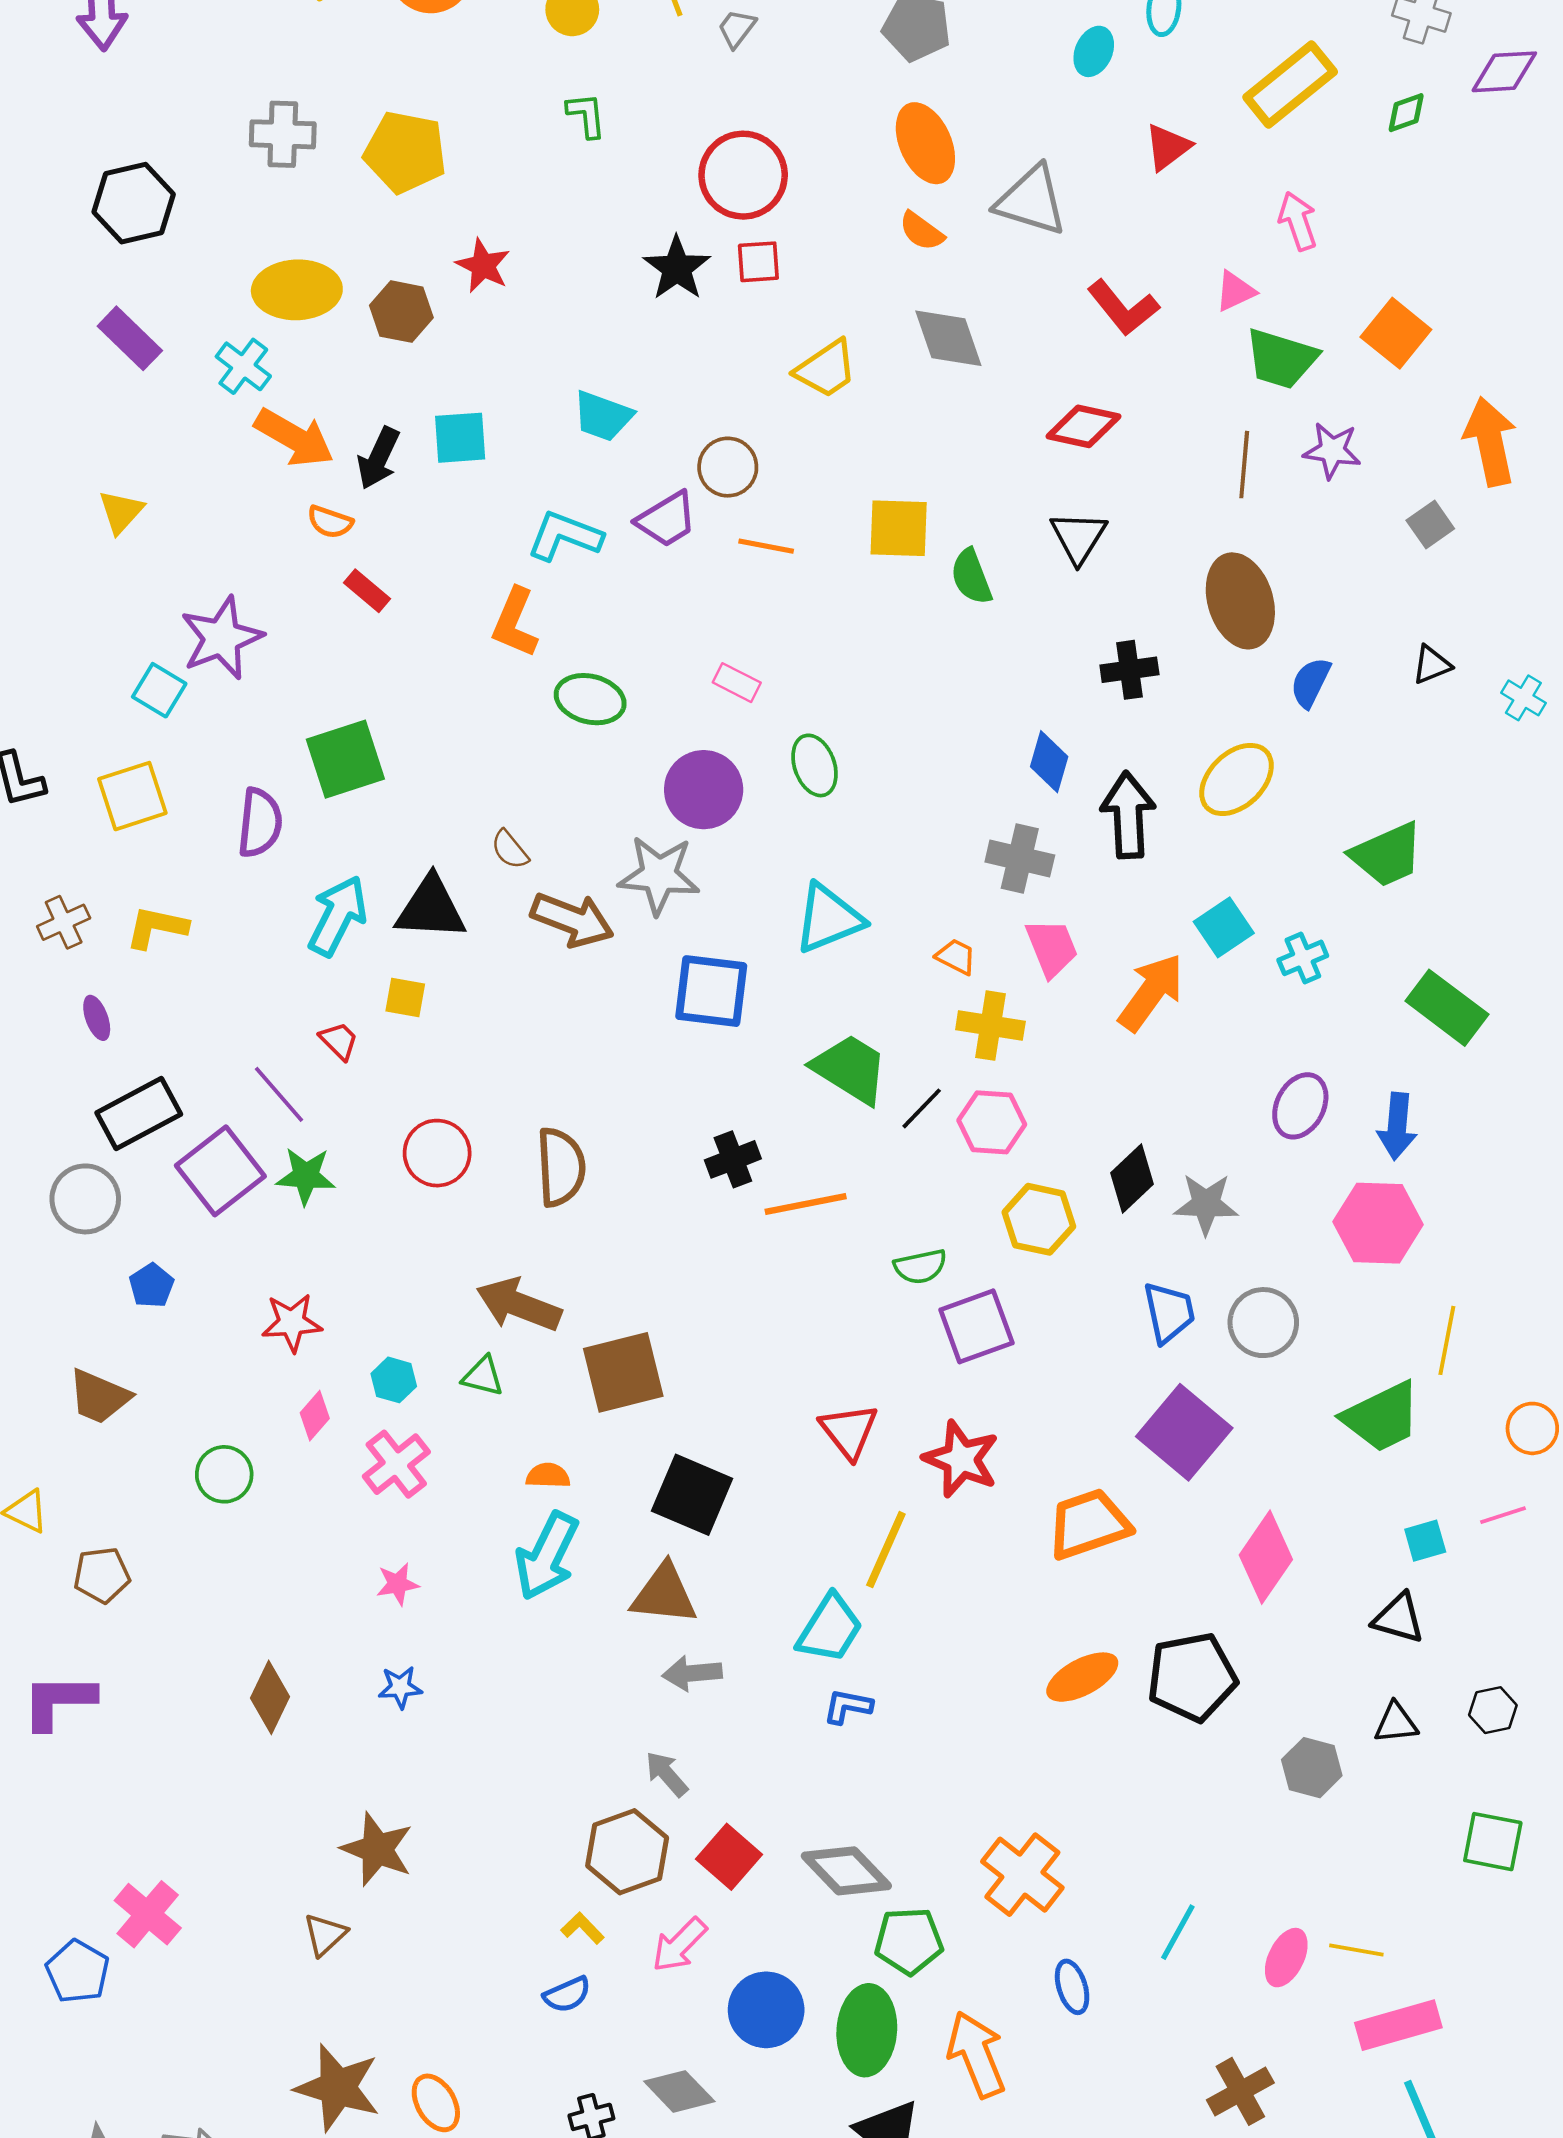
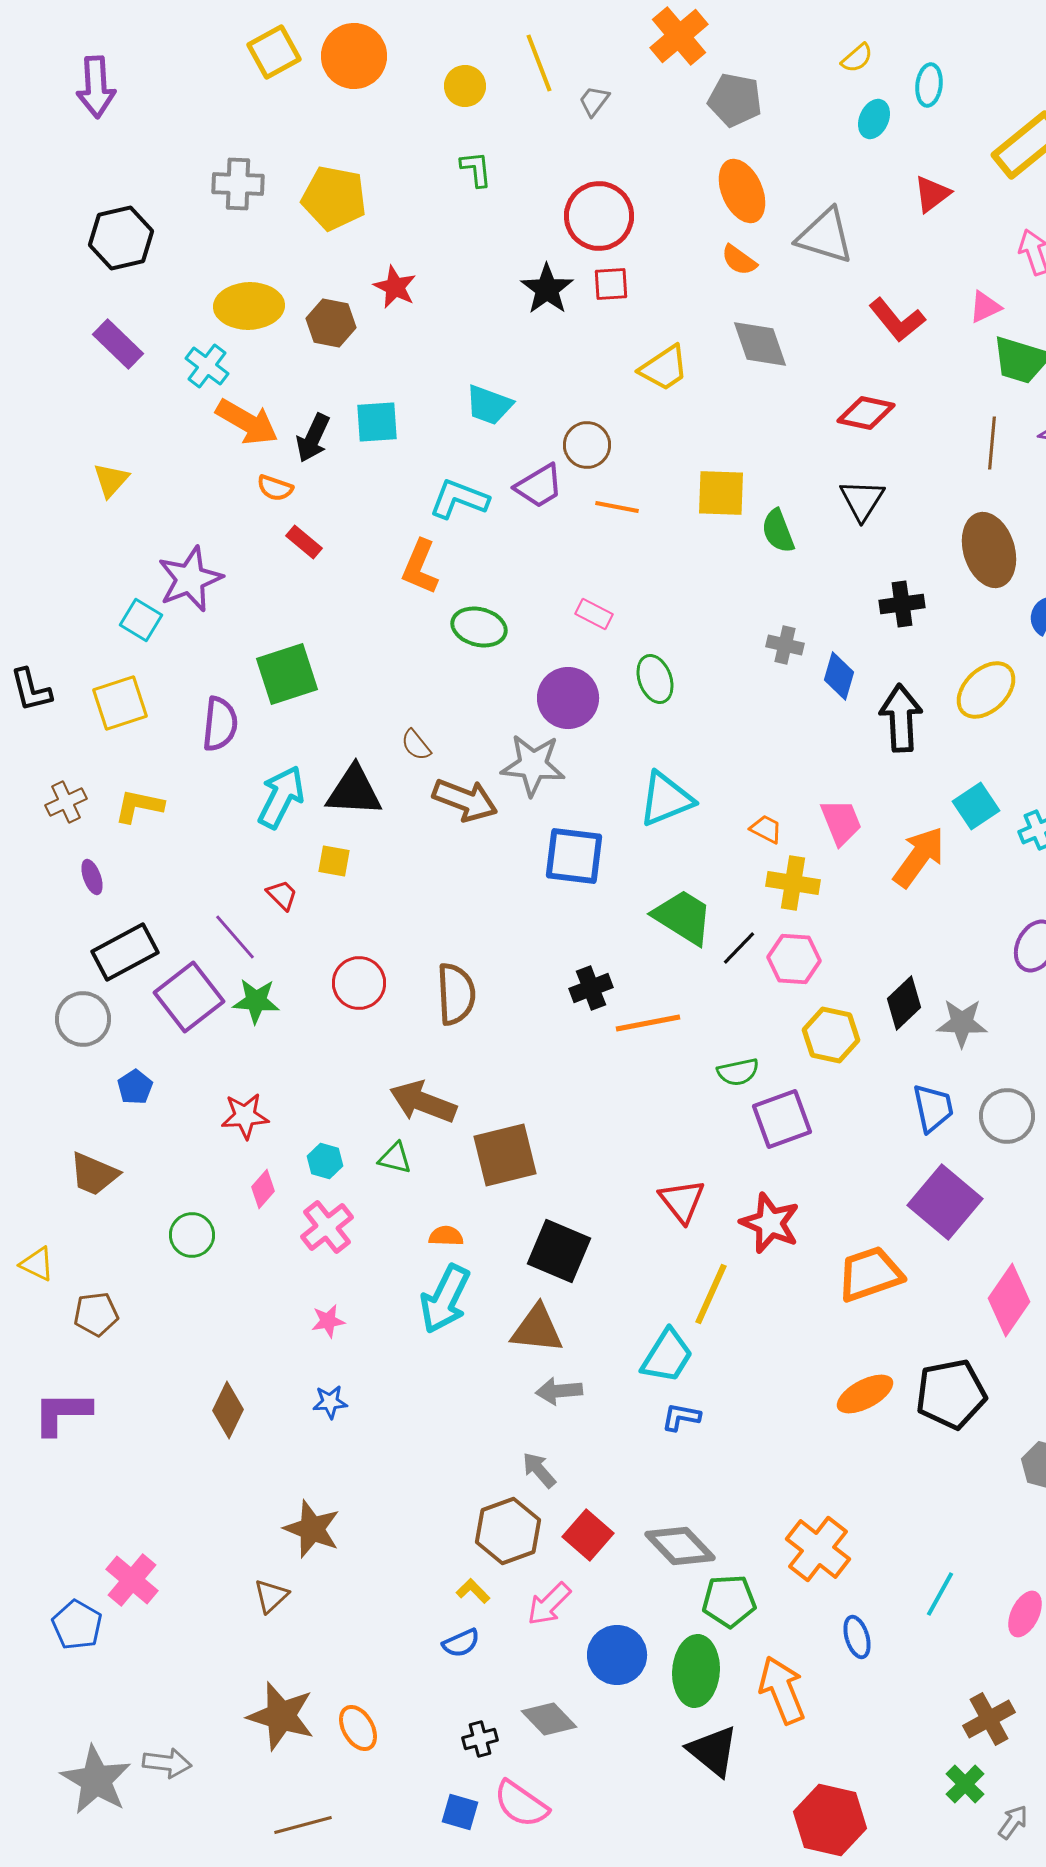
gray cross: (1020, 858) -> (785, 645), moved, size x0.7

